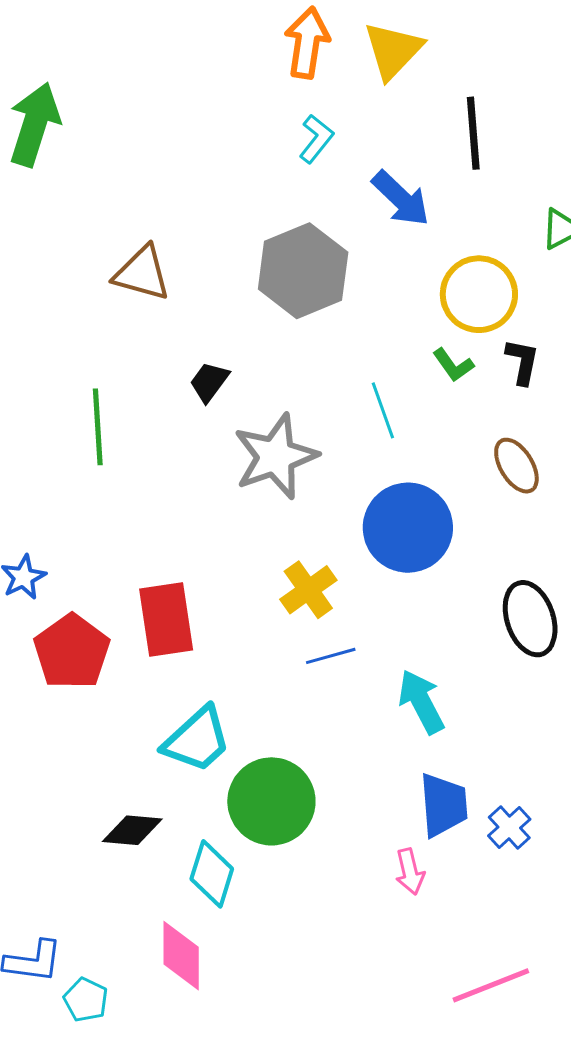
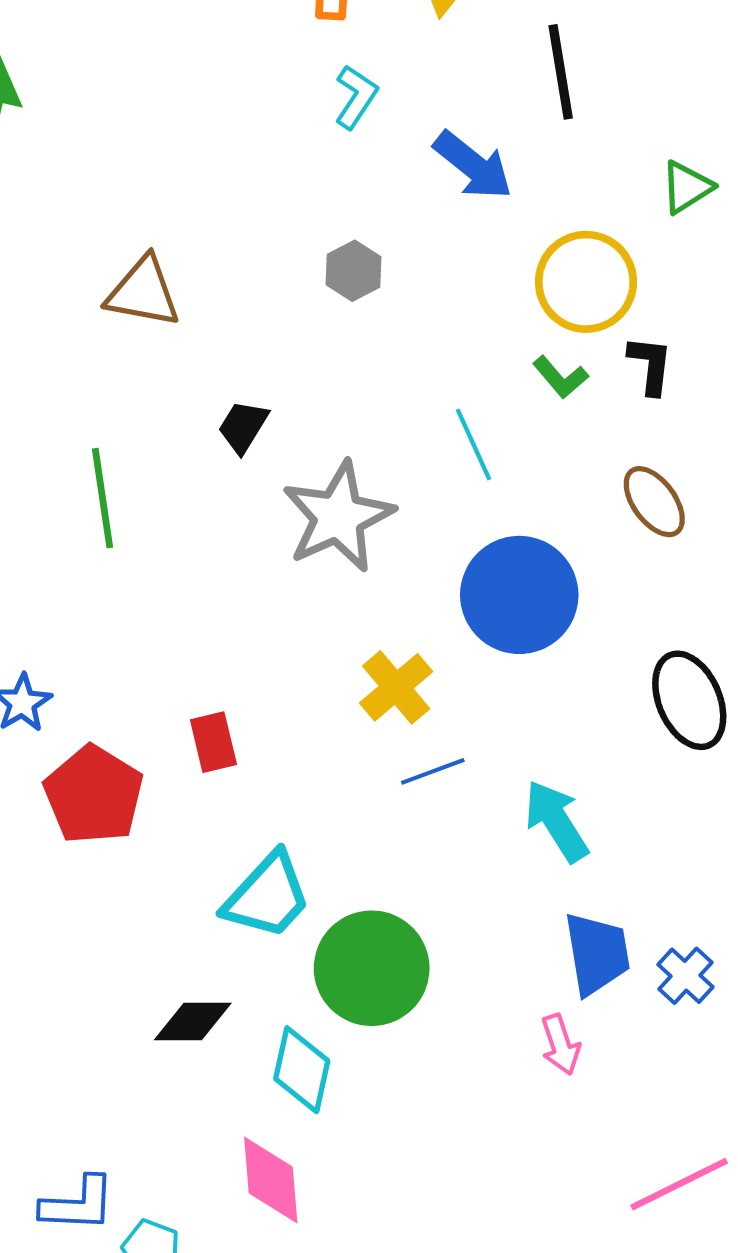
gray hexagon: (303, 271) -> (353, 271), size x0.5
red rectangle: (166, 619) -> (213, 742), size x0.6

